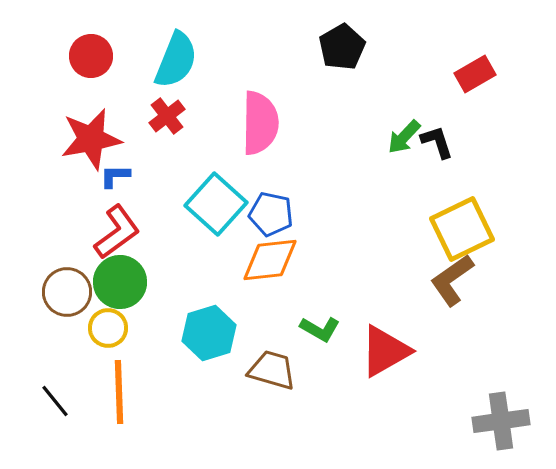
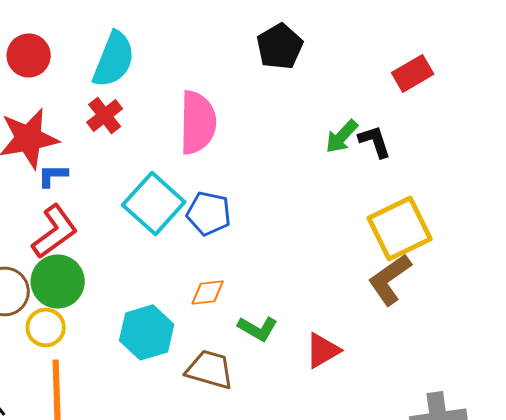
orange diamond: (270, 260) -> (208, 292), moved, size x0.6
red triangle: (385, 351) -> (323, 350), size x0.7

